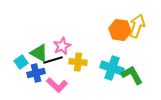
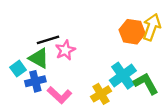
black line: (53, 60) -> (48, 40), moved
yellow cross: (78, 62) -> (101, 94), moved, turned -36
cyan cross: (112, 68) -> (123, 76), turned 35

